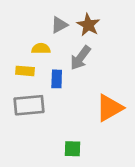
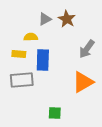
gray arrow: (80, 58) -> (87, 49), moved
blue rectangle: (57, 79) -> (43, 60), size x1.5

